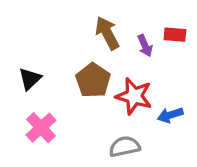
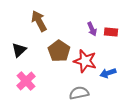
brown arrow: (107, 33) -> (39, 21), moved
red rectangle: (175, 35) -> (111, 32), moved

